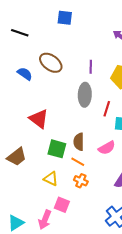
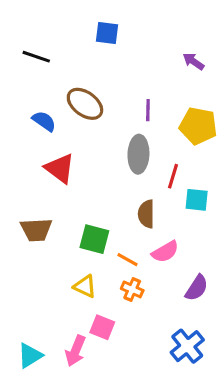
red triangle: (39, 119) -> (60, 168), moved
brown semicircle: (79, 142) -> (146, 214), moved
pink semicircle: (107, 148) -> (165, 252), moved
brown trapezoid: (17, 157) -> (36, 230), moved, turned 35

